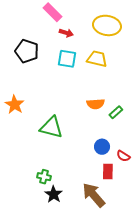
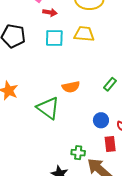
orange semicircle: (96, 104) -> (71, 87), moved
green triangle: (51, 127) -> (48, 108), turned 30
green cross: (44, 177) -> (78, 153), moved

